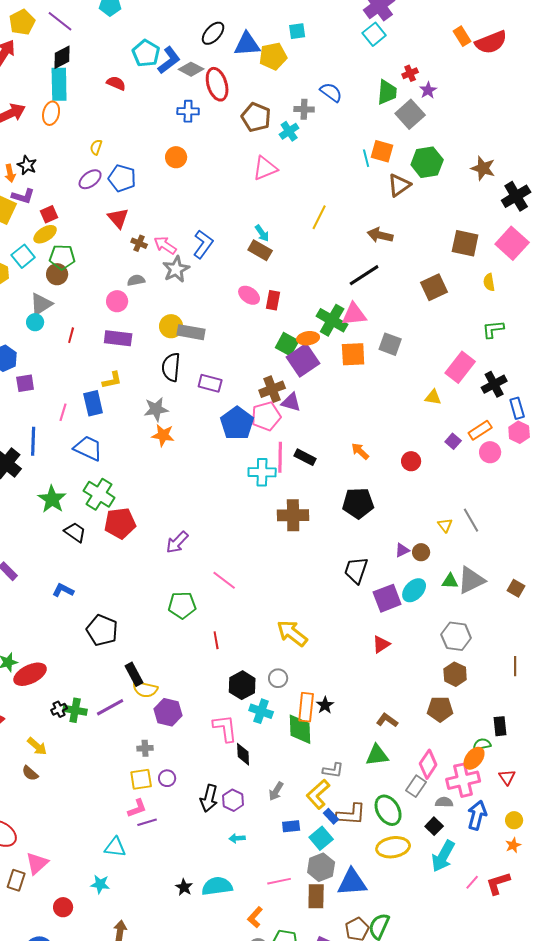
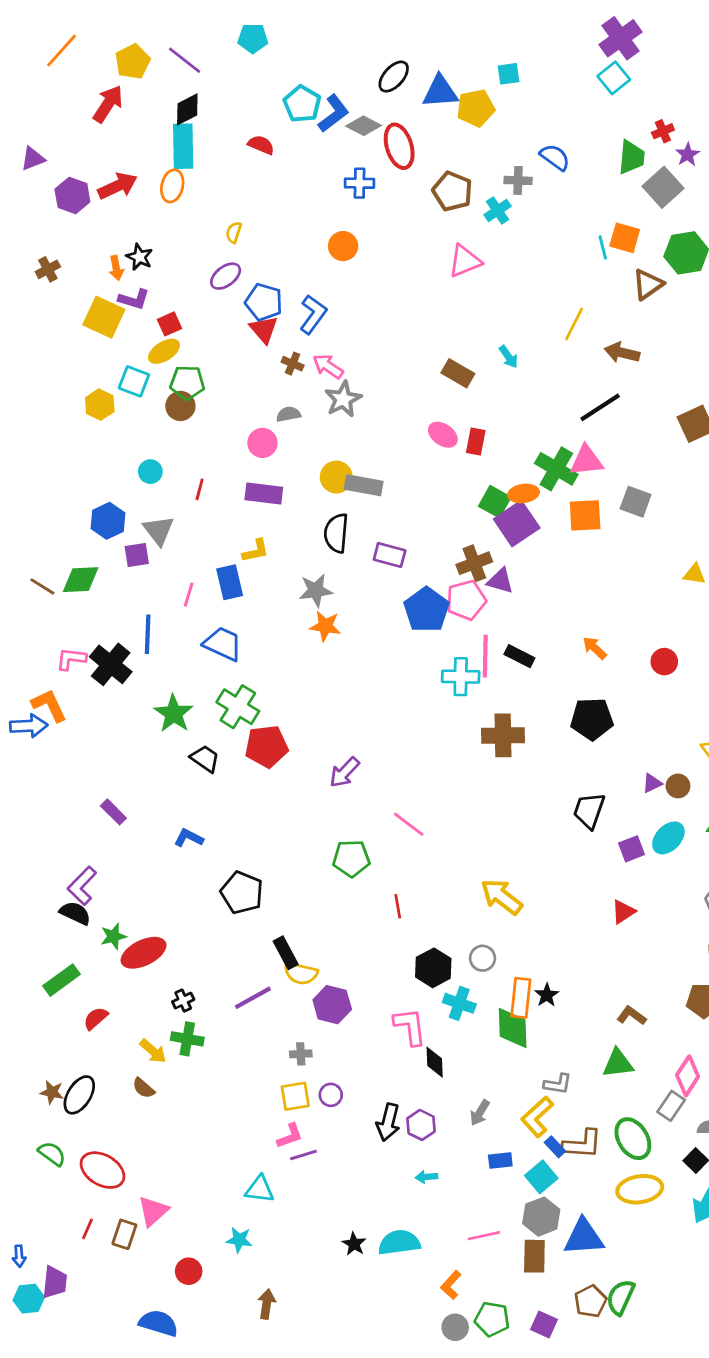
blue pentagon: (122, 178) -> (264, 302), moved
yellow line: (319, 217) -> (574, 324), moved
cyan arrow: (262, 233) -> (508, 357), moved
blue L-shape: (203, 244) -> (313, 314), moved
cyan square: (23, 256) -> (134, 381), turned -30
gray triangle: (41, 304) -> (159, 530), moved, turned -35
purple square: (387, 598) -> (632, 849), size x0.7
green cross: (75, 710) -> (187, 1039), moved

